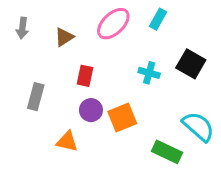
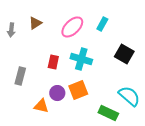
brown triangle: (64, 37) -> (35, 23), moved
cyan cross: (149, 73) -> (81, 59), moved, size x1.5
purple circle: (91, 110) -> (57, 93), moved

